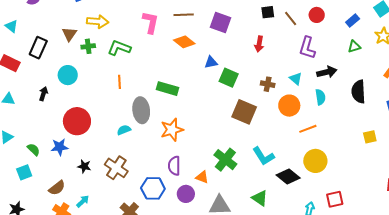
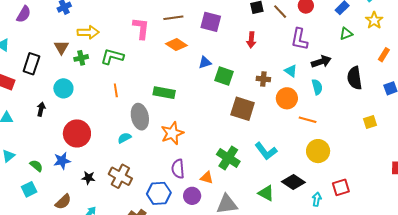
orange line: (308, 129) -> (308, 120), turned 42
black diamond: (288, 177) -> (293, 182), moved

